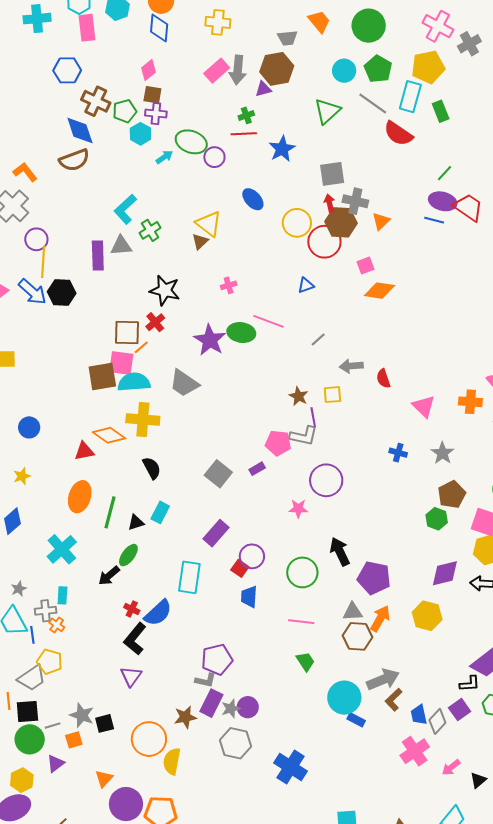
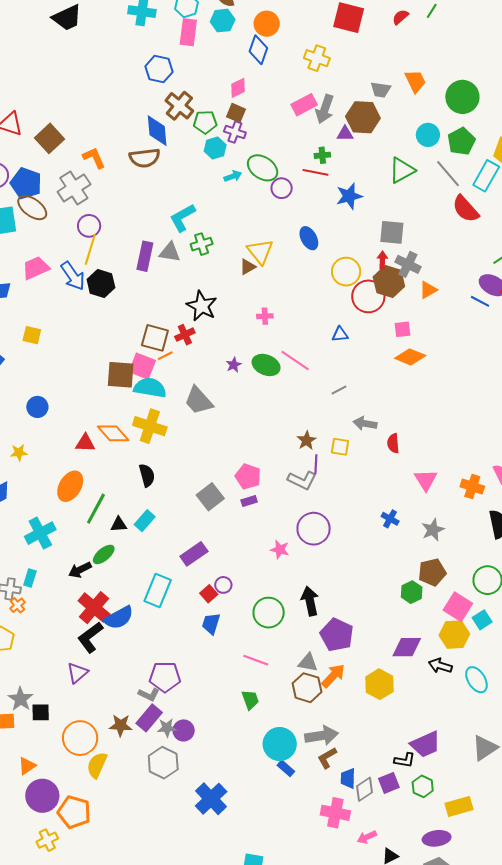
purple star: (210, 340) -> (234, 365), size x0.5
pink pentagon: (278, 443) -> (248, 477), moved
purple circle: (252, 556) -> (223, 585), size x0.7
red cross: (132, 609) -> (94, 608), size x2.0
pink cross: (415, 751) -> (335, 813), turned 32

